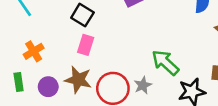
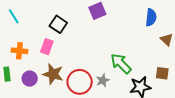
pink rectangle: (86, 45) -> (47, 47), moved
orange cross: (34, 51) -> (19, 51), turned 35

